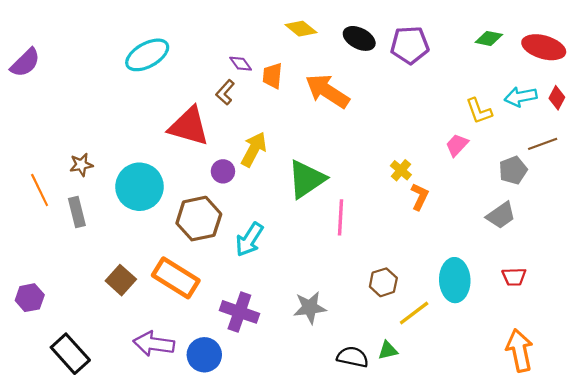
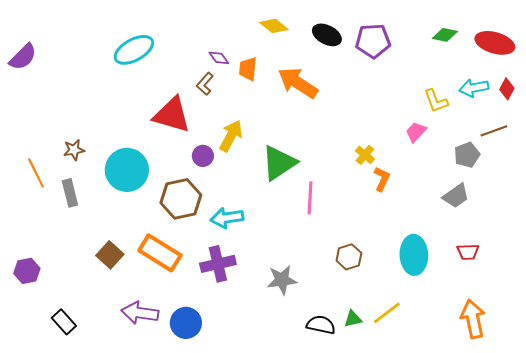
cyan arrow: (249, 239) -> (227, 218), turned 48
purple cross: (239, 312) -> (218, 264), moved, turned -32
yellow line: (414, 313) -> (387, 313), moved
black rectangle: (70, 354) -> (64, 322), size x0.7

